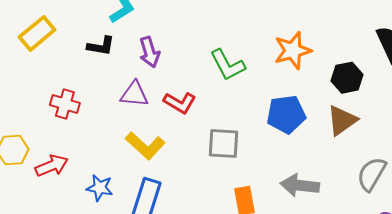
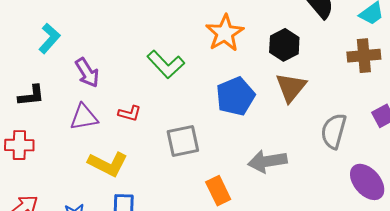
black L-shape: (101, 46) -> (31, 96), moved
red L-shape: (180, 103) -> (130, 113), size x0.7

